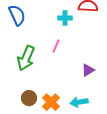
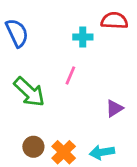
green arrow: (26, 58) -> (29, 92), turned -70

